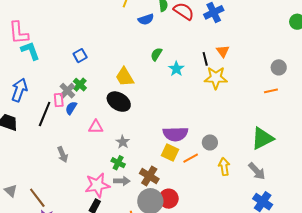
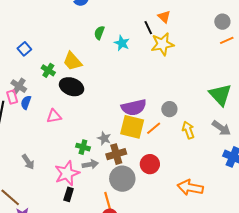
green cross: (80, 85) -> (48, 70), moved
orange line: (271, 91) -> (227, 40), moved
green triangle: (262, 138) -> (220, 95), turned -35
gray star: (123, 142) -> (104, 138), moved
yellow square: (170, 153) -> (132, 127), size x1.4
gray arrow: (63, 154) -> (28, 162), moved
brown cross: (149, 176) -> (116, 154), turned -36
red circle: (169, 199) -> (150, 164), moved

